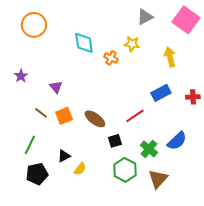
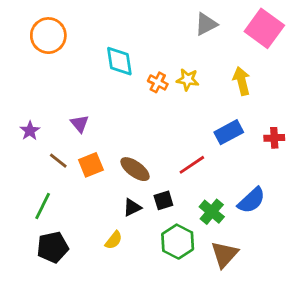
yellow star: (132, 44) -> (188, 80), moved
purple star: (21, 76) -> (30, 131), moved
black triangle: (64, 156) -> (132, 207), moved

